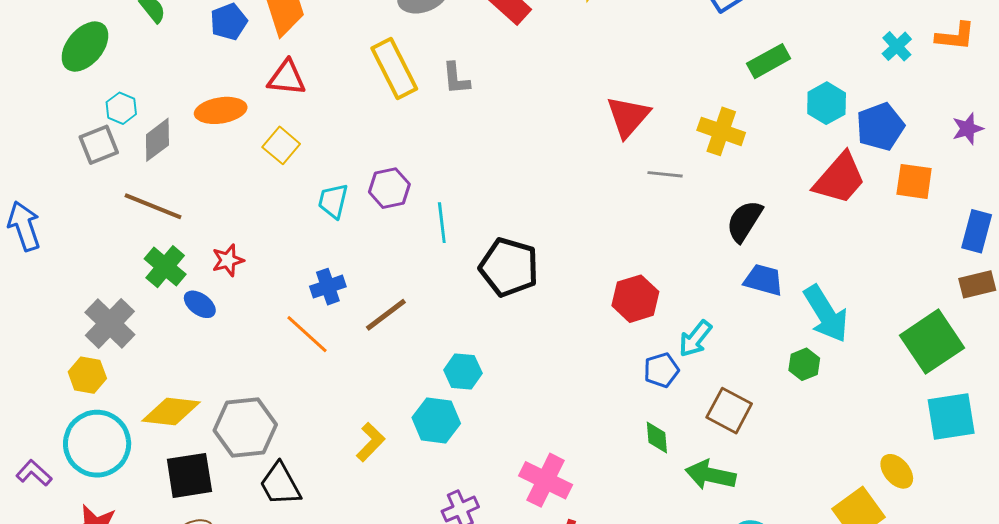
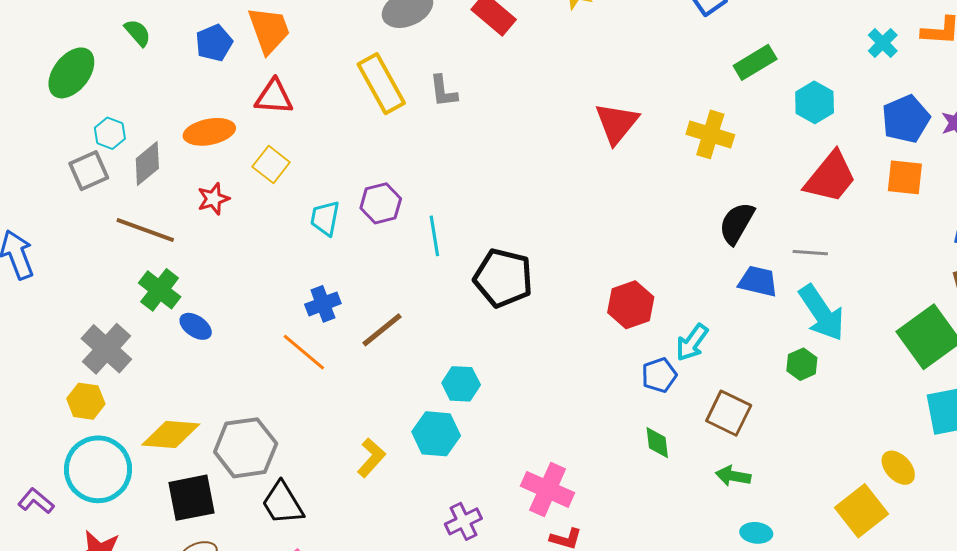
blue pentagon: (880, 127) -> (906, 119), moved
gray line: (665, 174) -> (810, 253), moved
red star: (228, 260) -> (213, 199), moved
green arrow: (711, 475) -> (733, 476), moved, size x0.7

